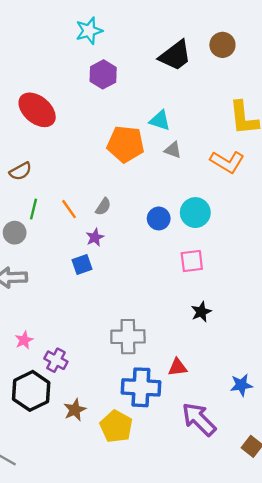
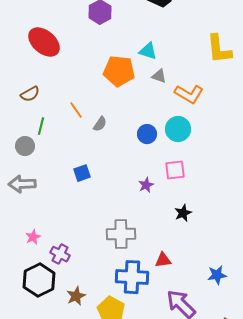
orange L-shape: (227, 162) -> (189, 94), moved
orange line: (69, 209) -> (76, 110), moved
purple star: (95, 237) -> (146, 185), moved

